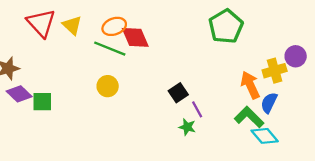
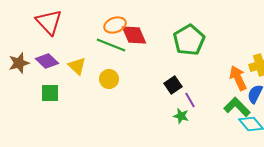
yellow triangle: (72, 25) -> (77, 66), moved
green pentagon: (226, 26) -> (189, 40), moved
purple diamond: (19, 94) -> (47, 61), moved

